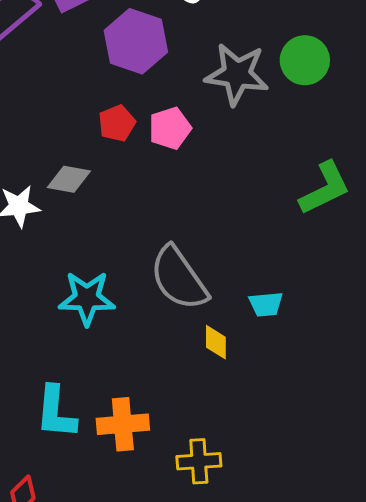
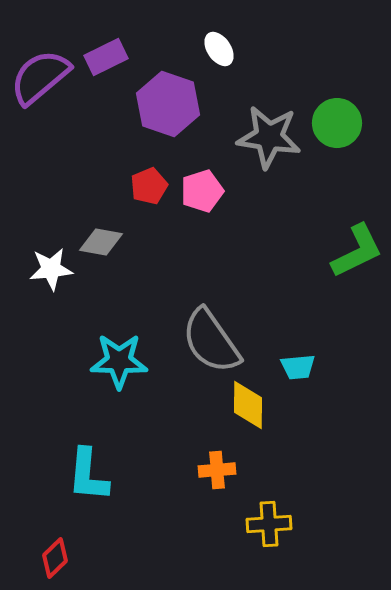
yellow diamond: (216, 342) -> (248, 405), size x1.4
orange cross: (123, 424) -> (217, 470), moved, size x0.7
yellow cross: (199, 461) -> (269, 524), moved

